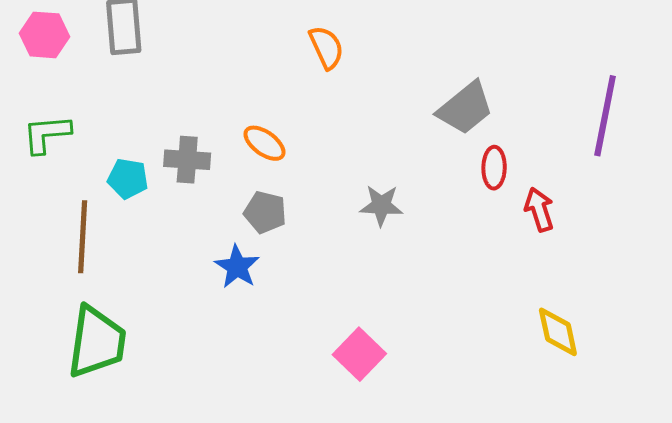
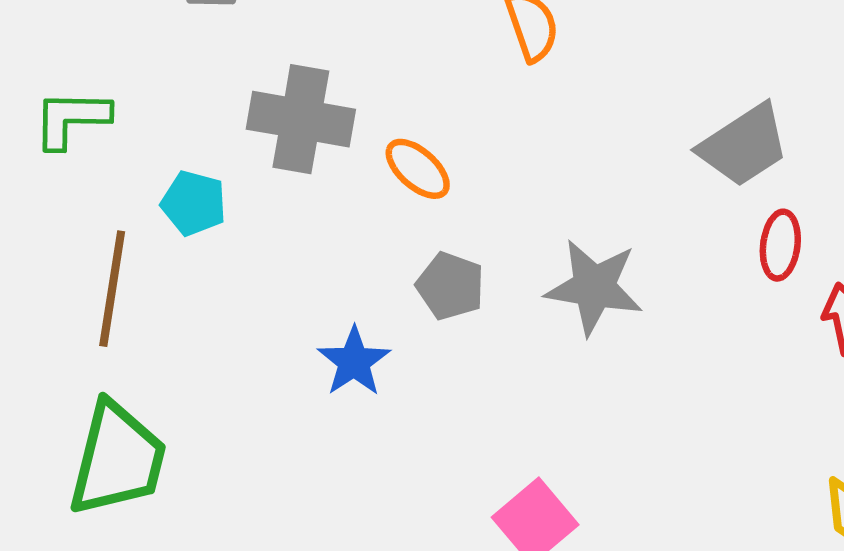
gray cross: (187, 160) -> (301, 119), moved, size x1.4
gray star: (381, 205) -> (594, 287), size x1.4
gray pentagon: (265, 212) -> (450, 286), moved

